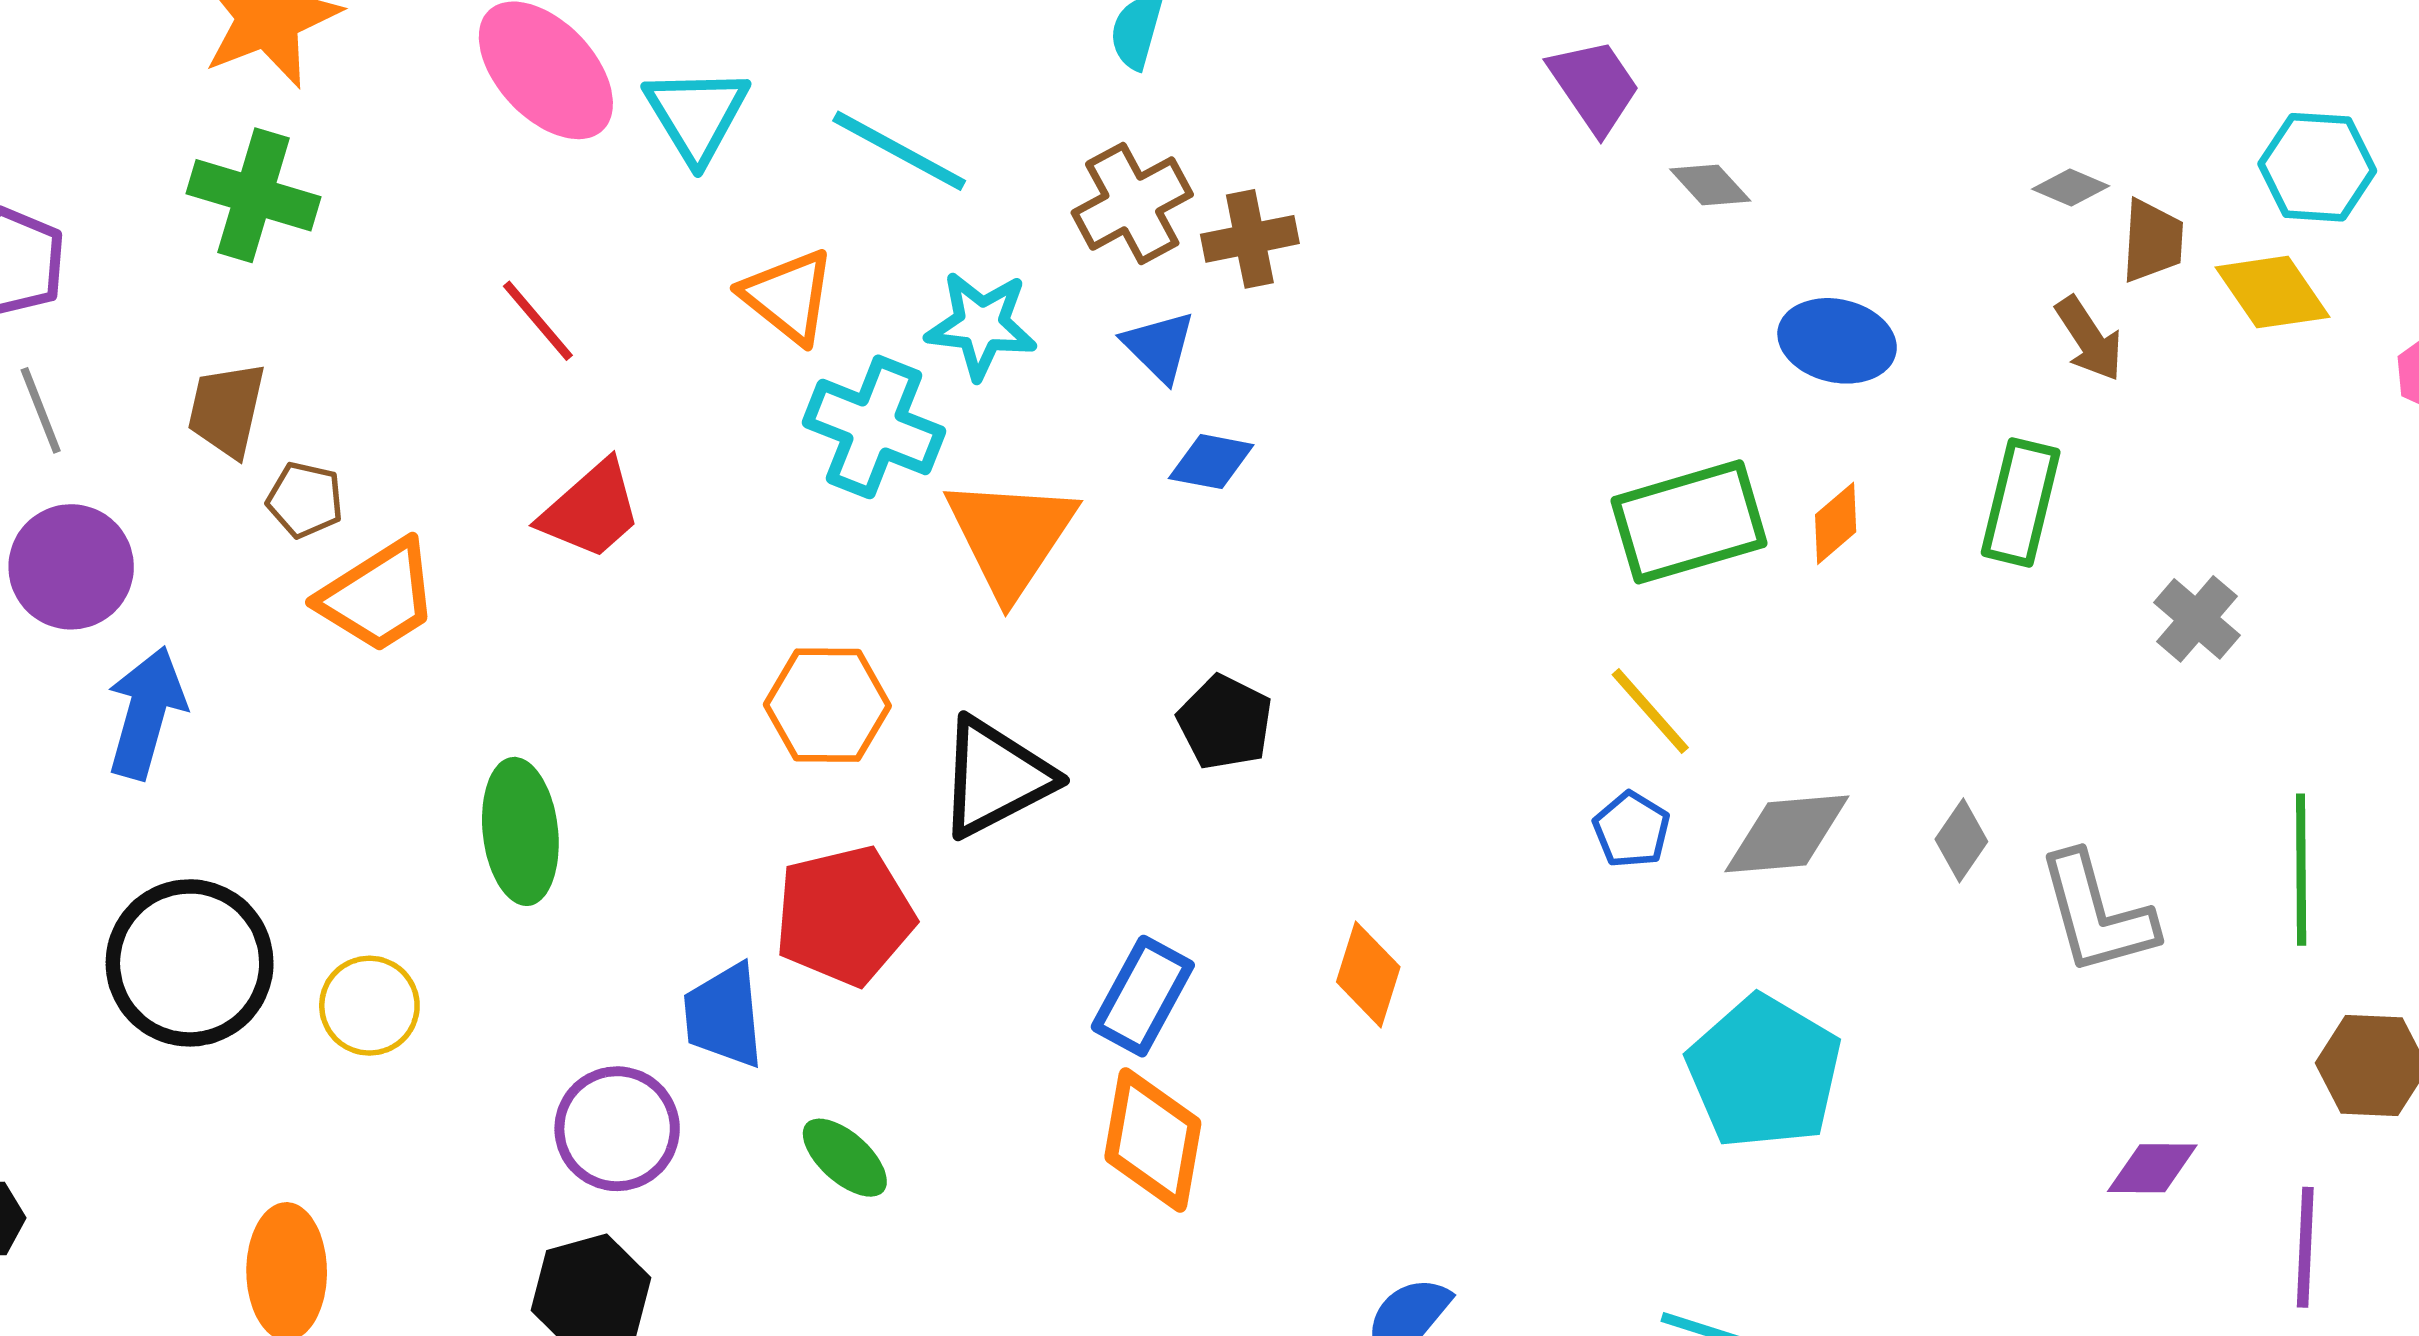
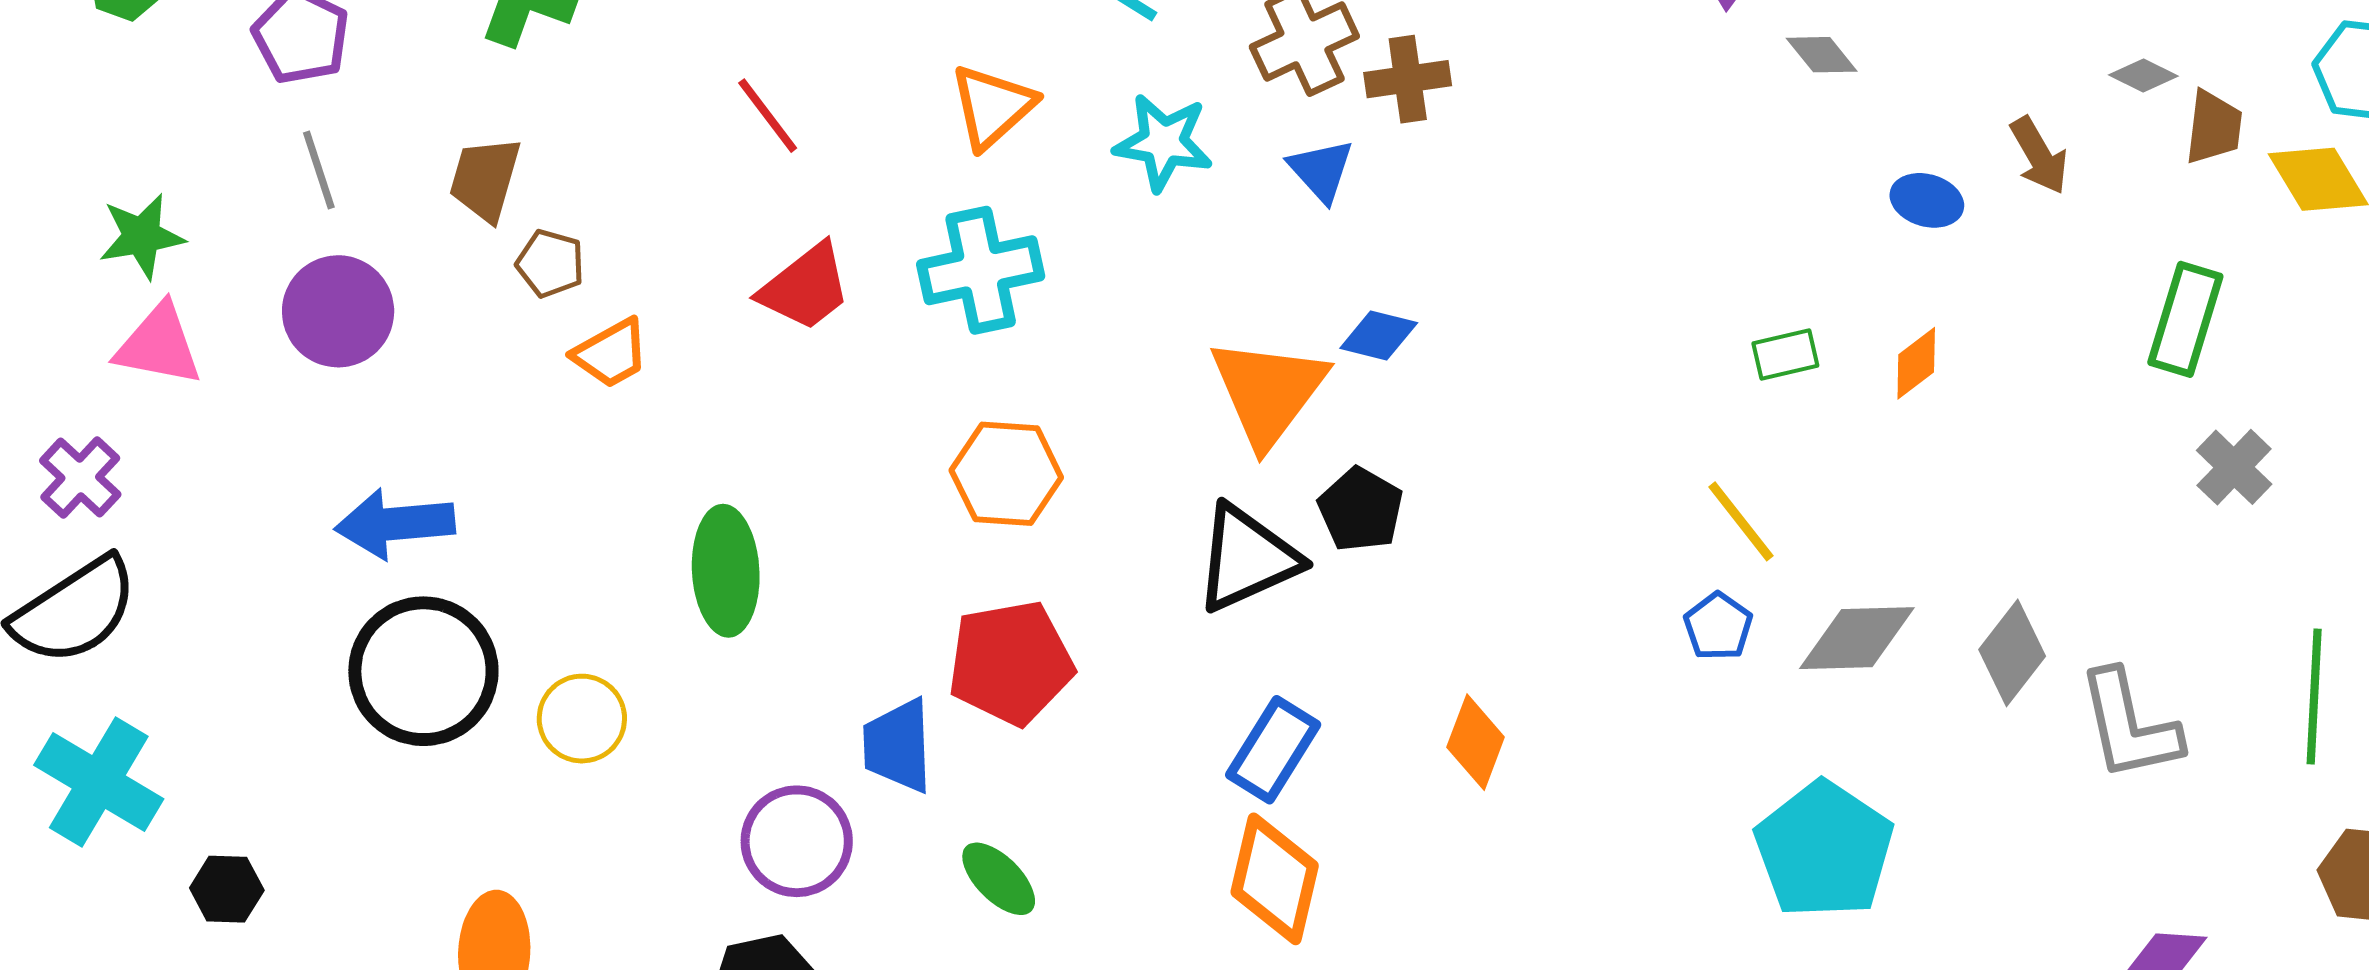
orange triangle: (788, 296) -> (992, 106), turned 36
brown arrow: (2089, 339) -> (2039, 156), moved
blue ellipse: (1837, 341) -> (1927, 200), size x0.7
cyan cross: (874, 427) -> (981, 270), moved, turned -37
blue diamond: (1211, 462) -> (1379, 336), moved
green rectangle: (2021, 502) -> (2185, 319), moved
green rectangle: (1689, 522) -> (1785, 355), size x0.5
orange triangle: (1010, 536) -> (1268, 392), moved
orange trapezoid: (378, 596) -> (611, 353), size x0.7
blue arrow: (146, 713) -> (395, 524), moved, turned -114
black triangle: (995, 777) -> (1247, 558), moved
gray diamond: (1961, 840) -> (2012, 653), size x1.4

